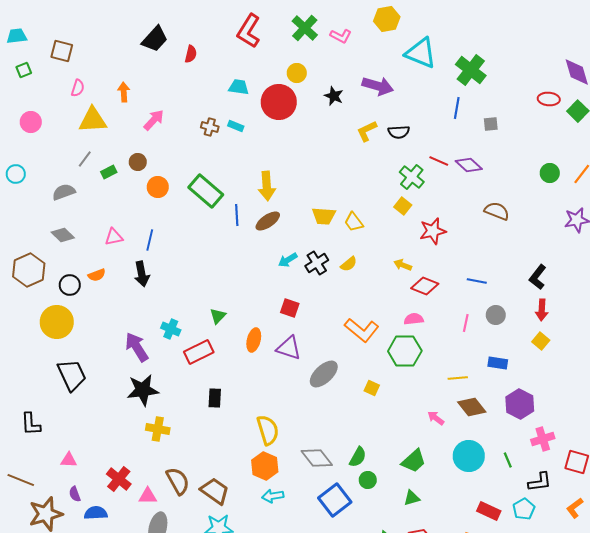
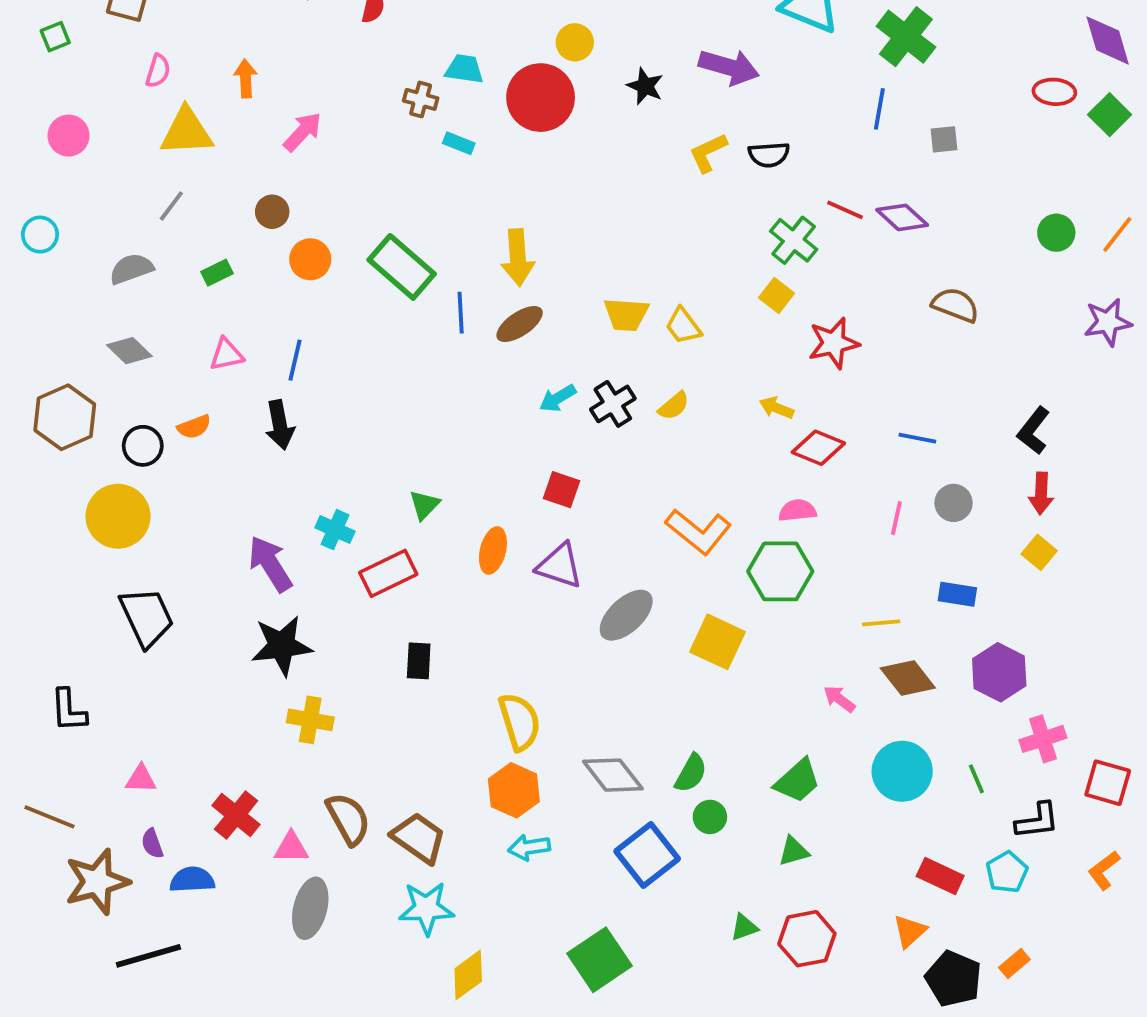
brown cross: (210, 127) -> (421, 99), moved
green rectangle: (109, 172) -> (217, 273), moved
yellow square: (372, 388) -> (718, 642), size x1.8

